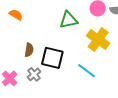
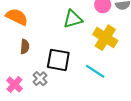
orange semicircle: (16, 15) -> (17, 17), size x1.5
brown semicircle: (29, 50) -> (25, 47), moved

